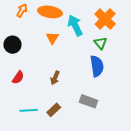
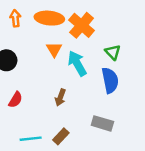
orange arrow: (22, 10) -> (15, 18), turned -32
orange cross: (105, 19) -> (82, 25), moved
cyan arrow: (75, 26) -> (77, 63), moved

